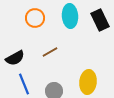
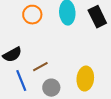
brown line: (50, 52) -> (40, 67), moved

